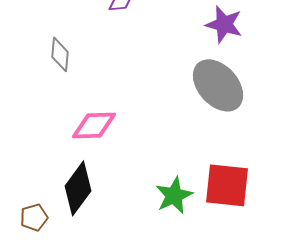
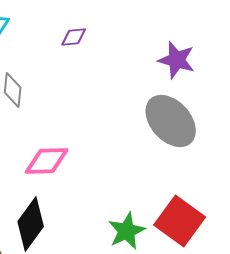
red square: (227, 185) -> (180, 221), turned 30

